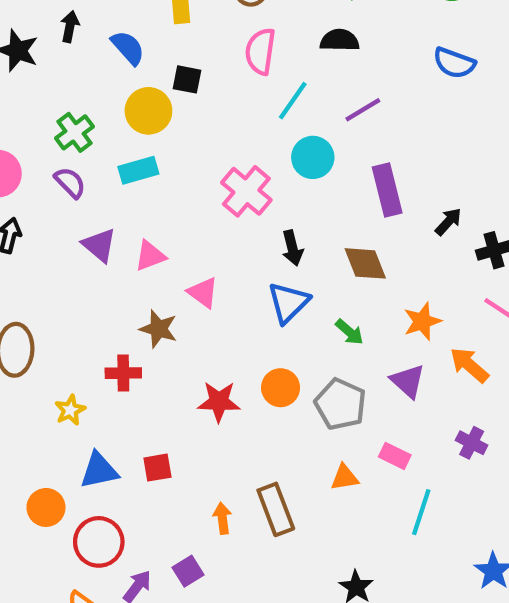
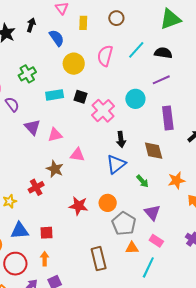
black semicircle: (340, 40) -> (163, 53), moved
pink semicircle: (260, 51) -> (105, 56), moved
black square: (187, 79) -> (81, 97), moved
cyan line: (293, 101) -> (136, 50), moved
yellow circle: (148, 111) -> (74, 64), moved
purple semicircle: (70, 183) -> (12, 104), moved
pink triangle: (203, 292) -> (77, 155), turned -35
red cross: (123, 373) -> (36, 187), turned -35
purple triangle: (408, 381) -> (152, 213), moved
gray pentagon: (340, 404) -> (124, 224), moved
cyan line: (421, 512) -> (148, 267), moved
orange arrow: (222, 518) -> (45, 259), moved

